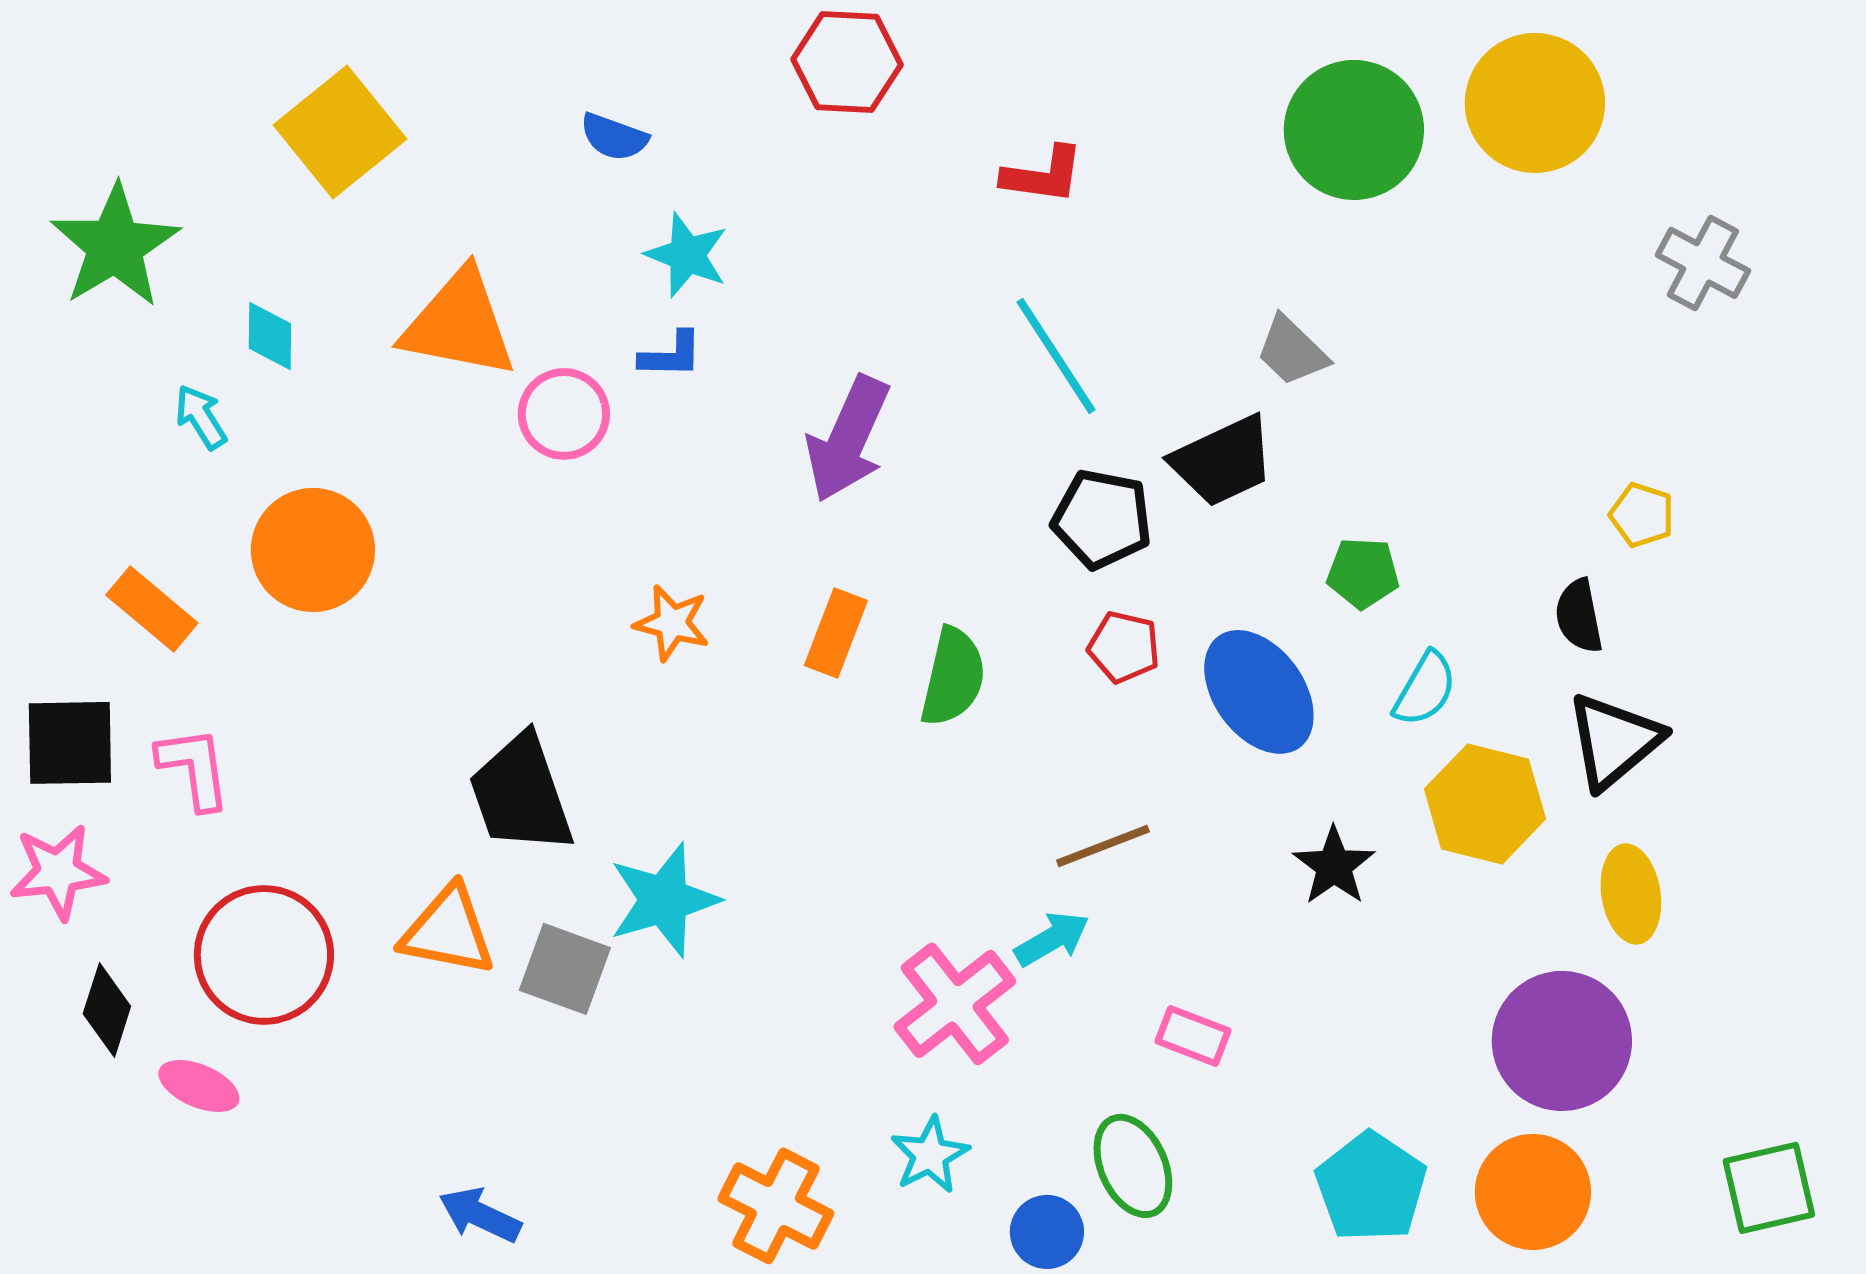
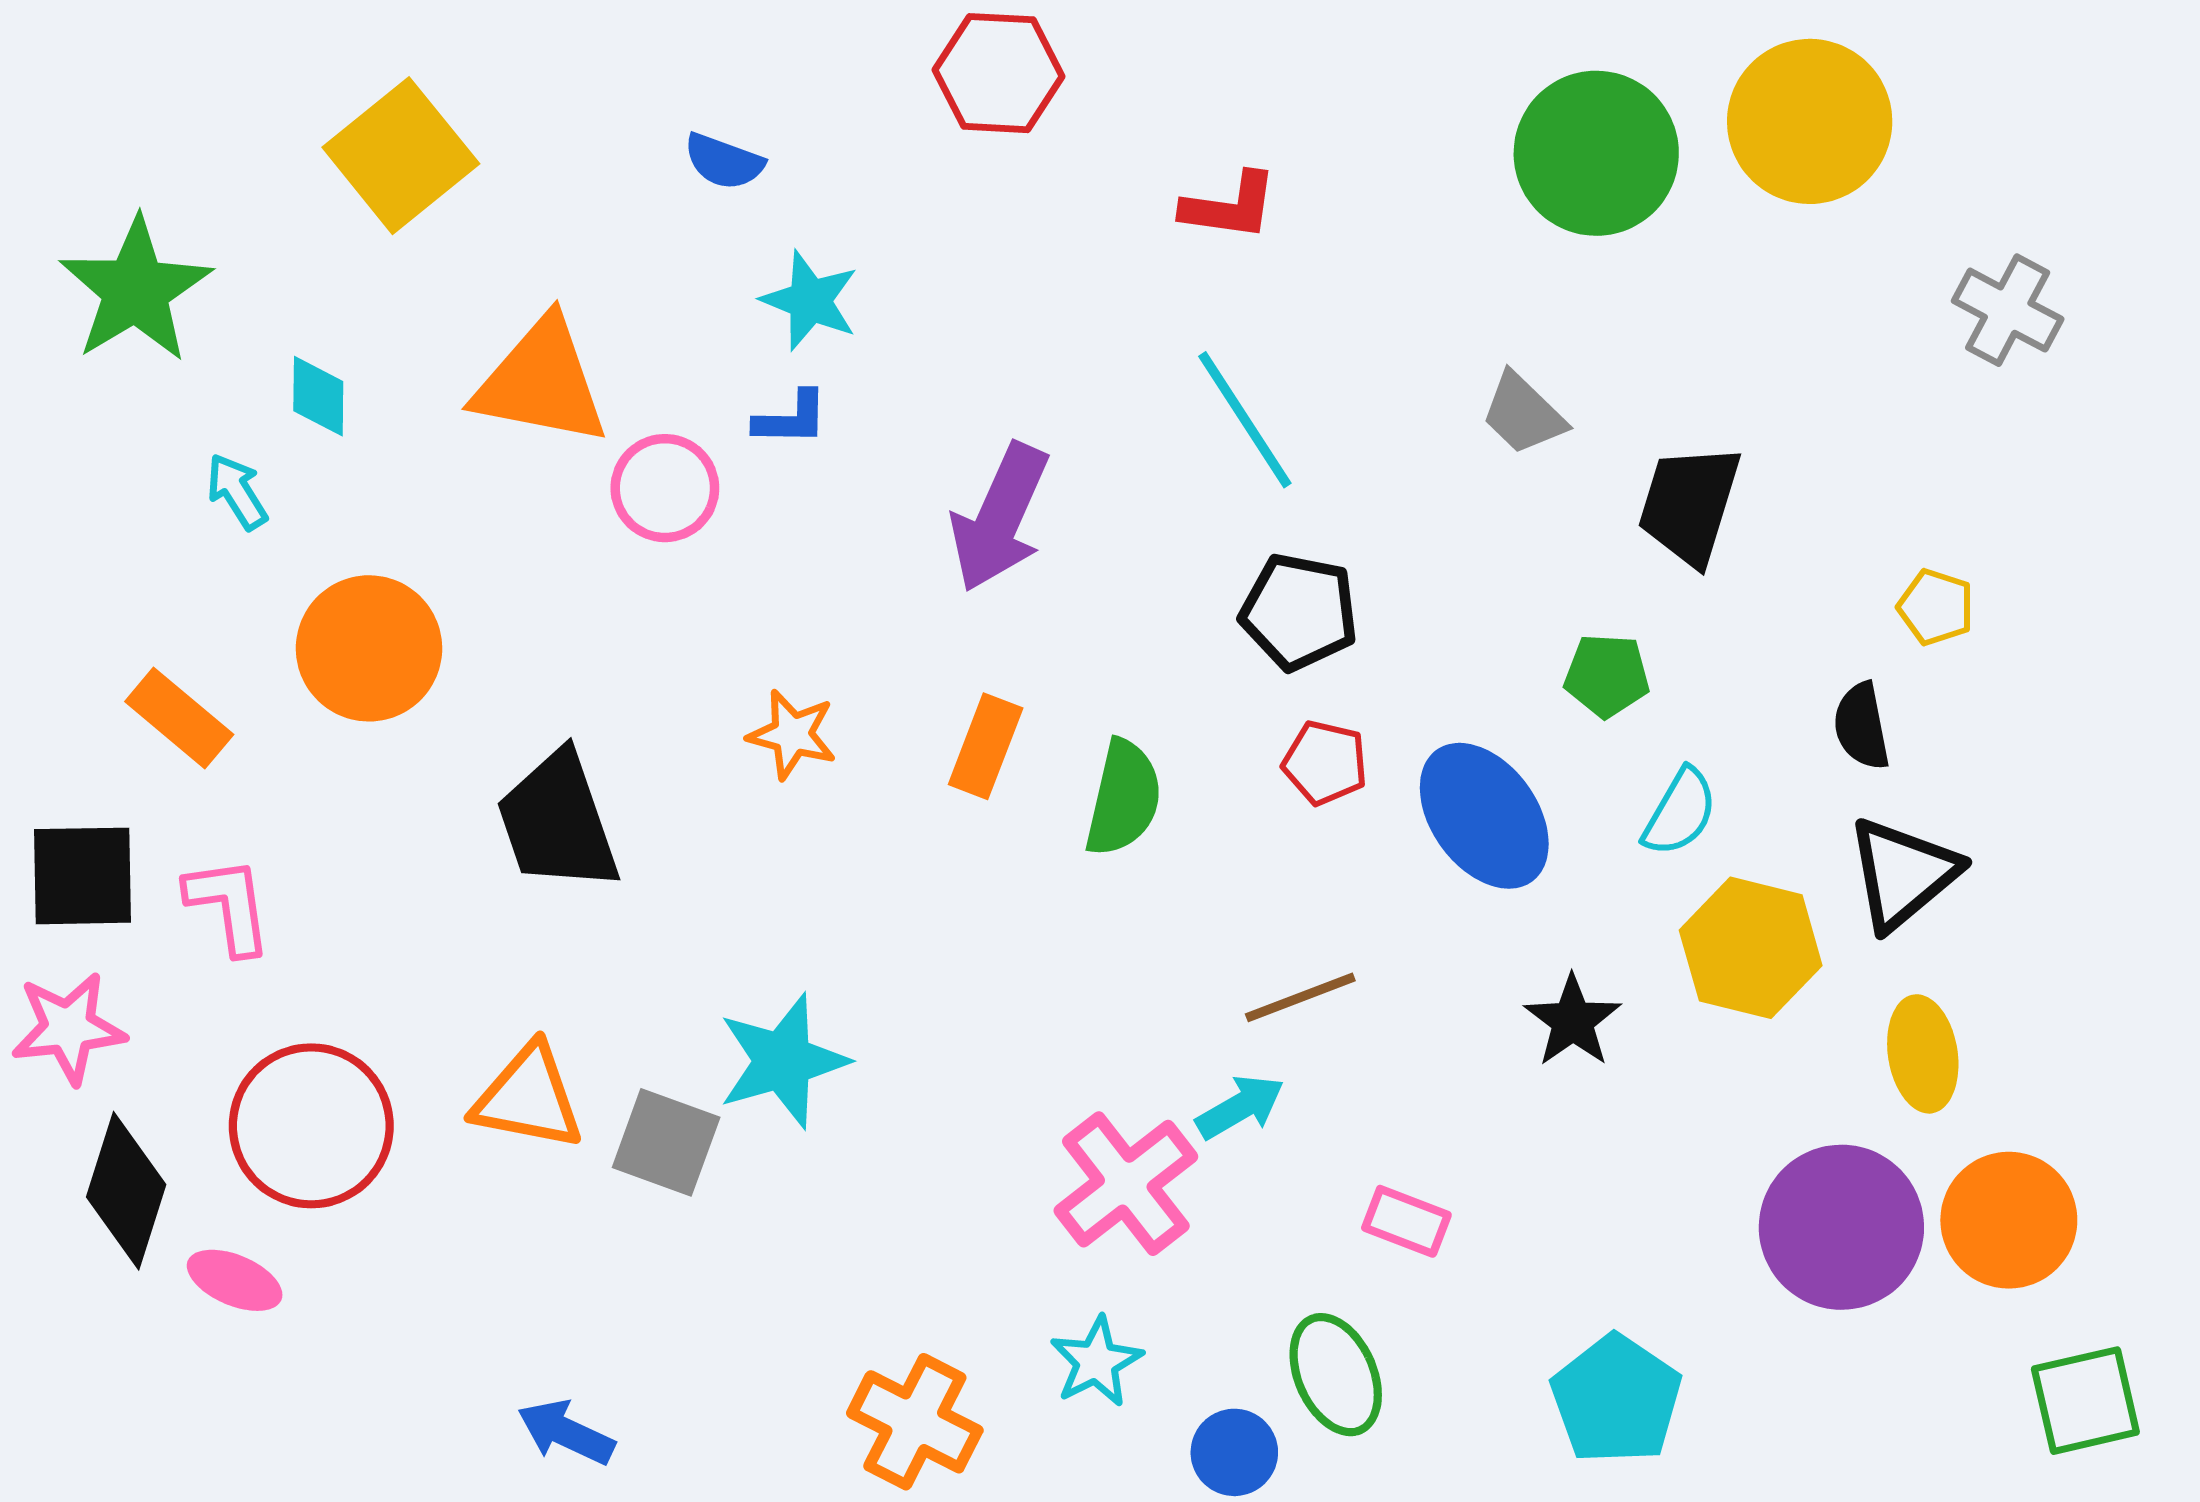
black trapezoid: (1223, 461) -> (1689, 505), moved, turned 132
black trapezoid: (521, 794) -> (558, 822), moved
black diamond: (107, 1010) -> (126, 1191), size x1.4
orange circle: (1533, 1192) -> (2009, 1220), moved

